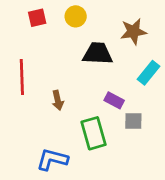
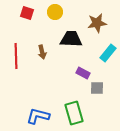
red square: (37, 18) -> (27, 13), turned 32
brown arrow: (58, 100) -> (42, 52), moved
green rectangle: (94, 133) -> (74, 113), moved

